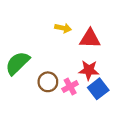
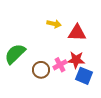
pink cross: (70, 87) -> (60, 65), moved
blue square: (98, 89) -> (84, 76), turned -30

